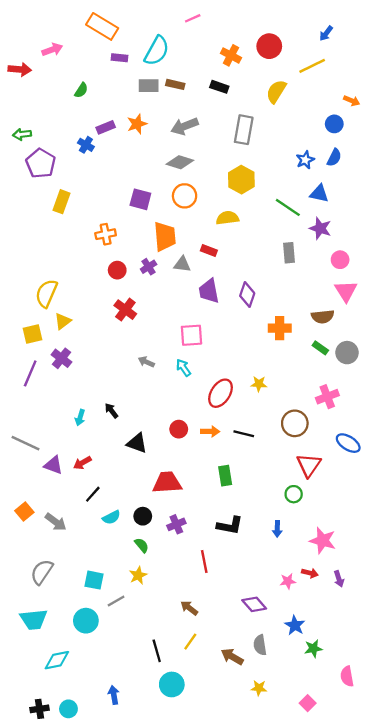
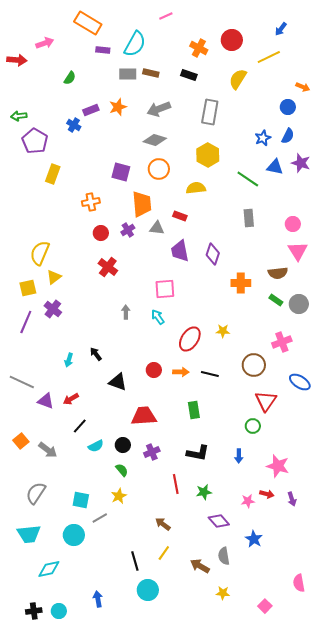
purple star: (320, 228) -> (301, 163), moved
gray arrow: (146, 362) -> (126, 312), turned 64
green star: (313, 649) -> (204, 492), moved

